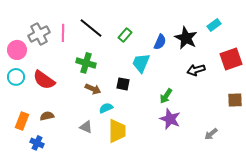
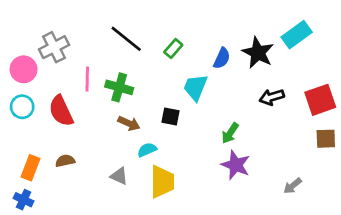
cyan rectangle: (214, 25) -> (297, 35), size x1.5
pink line: (63, 33) -> (87, 79), moved
red square: (231, 59) -> (320, 100), moved
red semicircle: (44, 80) -> (61, 111), turned 30
blue cross: (37, 143) -> (24, 200), moved

